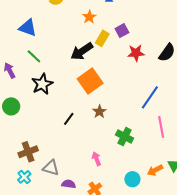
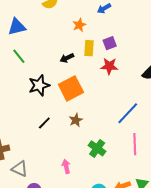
blue triangle: (28, 28) -> (17, 27), turned -42
yellow rectangle: (102, 38) -> (89, 48), turned -35
black arrow: (82, 51) -> (67, 58), size x0.6
red star: (136, 53) -> (109, 66), moved
black star: (42, 84) -> (39, 85), moved

